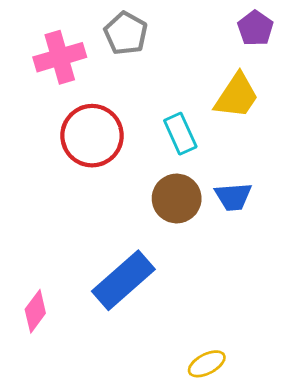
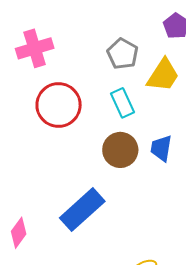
gray pentagon: (126, 33) -> (123, 54), moved
blue trapezoid: (233, 197) -> (161, 148), turned 104

